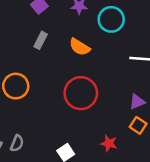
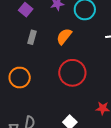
orange semicircle: (80, 47) -> (64, 36), turned 108

